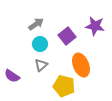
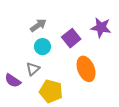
gray triangle: (41, 65) -> (33, 69), moved
yellow pentagon: (64, 86) -> (51, 91), moved

